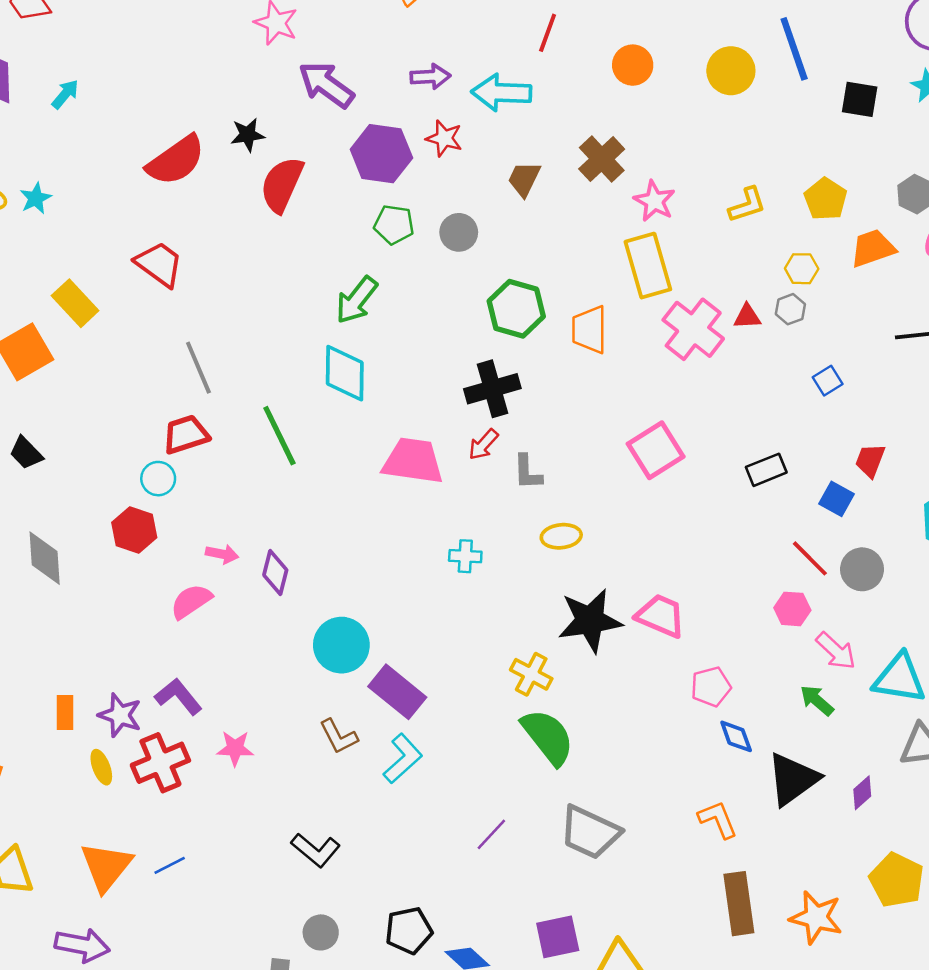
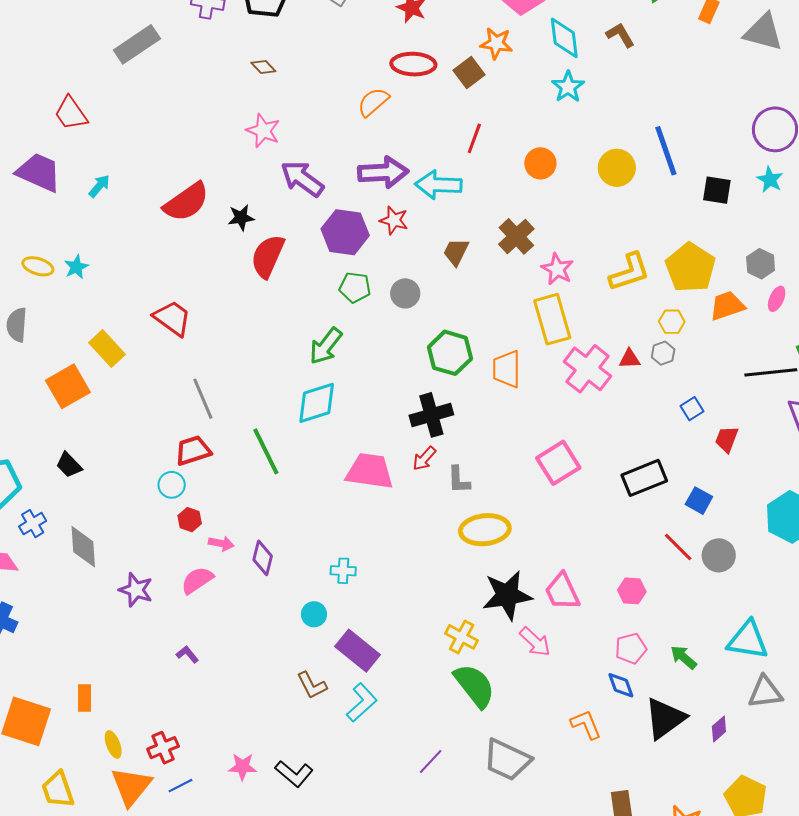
purple arrow: (430, 77) -> (383, 172), size x1.6
red semicircle: (176, 160) -> (186, 202), moved
yellow pentagon: (826, 199) -> (690, 268), size x1.5
yellow L-shape: (747, 205) -> (629, 272), size x1.4
cyan diamond: (345, 373) -> (317, 403), turned 72
red trapezoid: (870, 460) -> (727, 439), moved
black rectangle: (766, 470) -> (644, 478), size x1.4
red hexagon: (134, 530) -> (190, 520), moved, size x0.7
yellow ellipse: (561, 536) -> (485, 530), size x1.6
cyan cross: (465, 556) -> (343, 571), moved
pink hexagon: (792, 609) -> (632, 591), moved
pink trapezoid: (661, 616) -> (562, 592), turned -138
cyan circle: (341, 645) -> (314, 614), size x0.6
pink arrow: (836, 651) -> (535, 642), moved
pink pentagon: (711, 687) -> (631, 649), moved
purple L-shape: (178, 697) -> (187, 654), size x0.6
orange rectangle: (65, 712) -> (84, 698), moved
purple star: (120, 715) -> (136, 590), moved
pink star: (235, 748) -> (243, 767), moved
red cross: (160, 763) -> (163, 748), moved, size x0.7
yellow ellipse: (101, 767) -> (113, 744), moved
orange L-shape: (718, 819) -> (586, 724), moved

